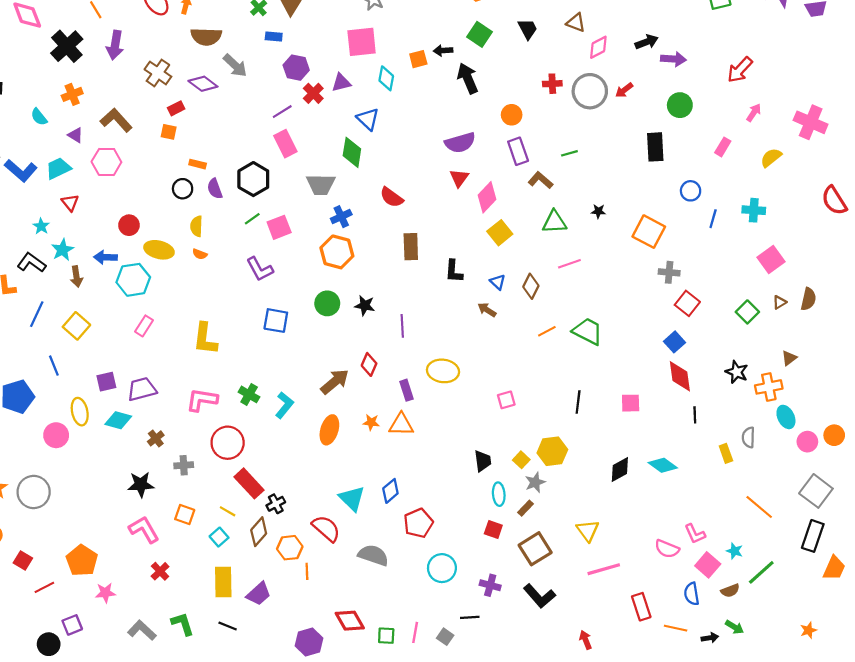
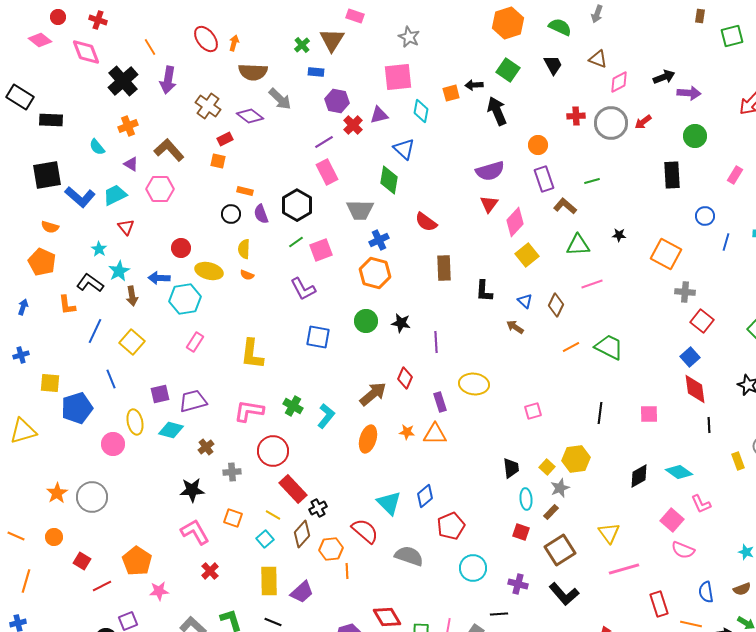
pink L-shape: (695, 534) -> (701, 504), moved
pink square: (708, 565) -> (672, 520), moved

